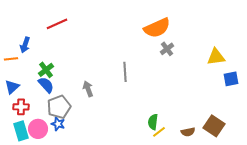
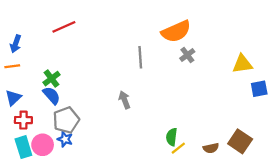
blue arrow: (25, 45) -> (16, 44), moved
gray line: (125, 72) -> (140, 57), moved
gray arrow: (88, 89) -> (124, 100), moved

